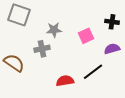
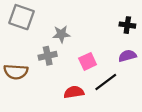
pink square: (86, 36) -> (88, 61), moved
brown semicircle: (14, 63) -> (16, 72), turned 150

